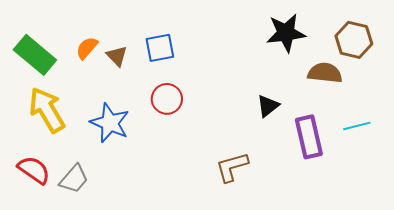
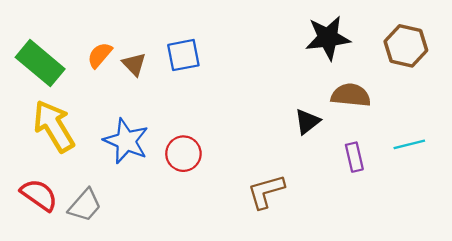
brown semicircle: (325, 73) -> (351, 95), moved
red circle: (167, 99) -> (183, 154), moved
purple rectangle: (309, 137) -> (354, 157), size x0.6

